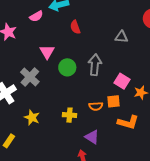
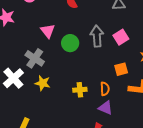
pink square: (122, 81) -> (121, 37), moved, turned 35
orange semicircle: (96, 106) -> (105, 89), moved, turned -80
yellow star: (32, 117) -> (43, 83), moved

